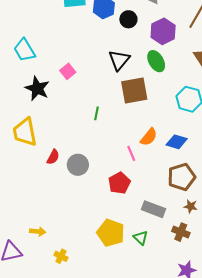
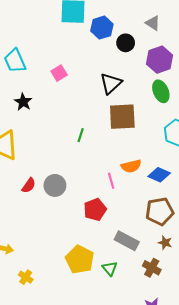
green ellipse: (156, 61) -> (161, 91), moved
pink square: (68, 71) -> (59, 73), moved
black star: (37, 88) -> (23, 102), size x0.7
orange semicircle: (149, 137) -> (131, 166), turned 30
red semicircle: (53, 157) -> (29, 185), moved

